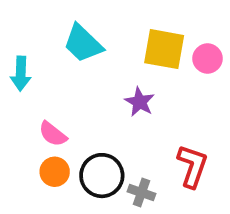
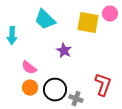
pink circle: (208, 59) -> (110, 14), moved
purple star: (140, 102) -> (64, 51), moved

